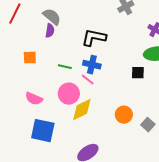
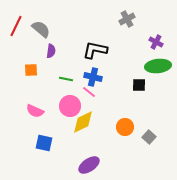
gray semicircle: (52, 17) -> (41, 29), moved
purple semicircle: (50, 31) -> (51, 51), moved
blue square: (43, 131) -> (44, 143), size x0.7

